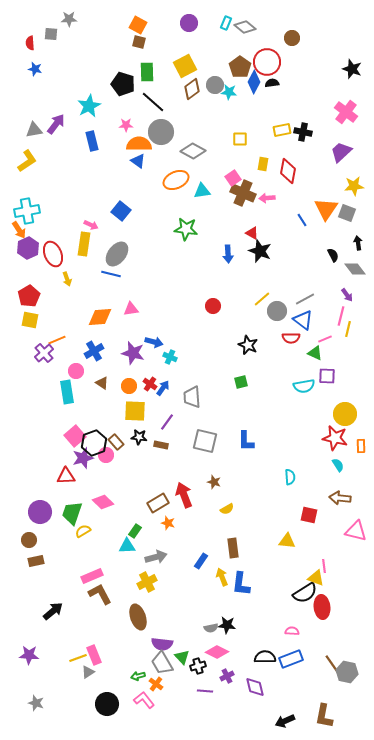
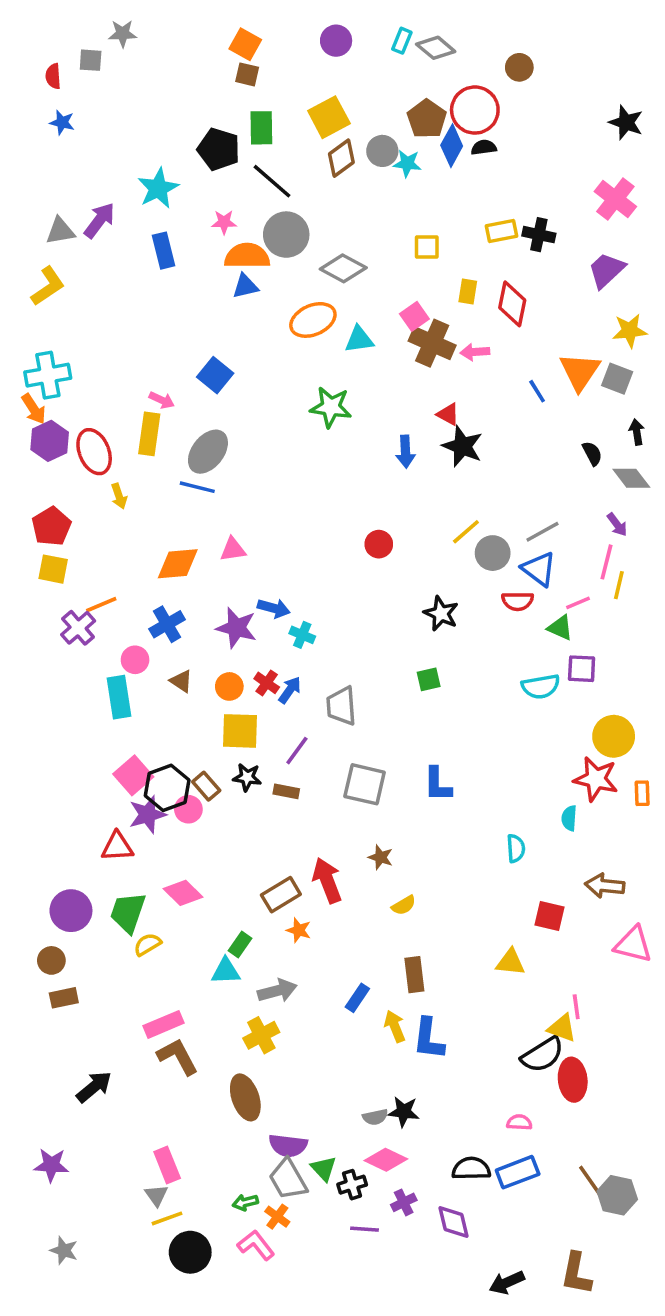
blue triangle: (138, 161) -> (245, 286), turned -49
cyan semicircle: (338, 465) -> (569, 818), moved, turned -144
yellow line: (78, 658) -> (167, 1218), moved
gray triangle: (88, 672) -> (156, 1195), turned -32

